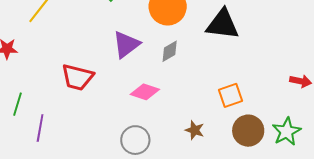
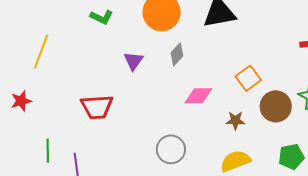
purple triangle: (126, 44) -> (133, 61), size x0.7
pink diamond: (145, 92) -> (198, 96), moved
brown star: (195, 130) -> (235, 121), moved

